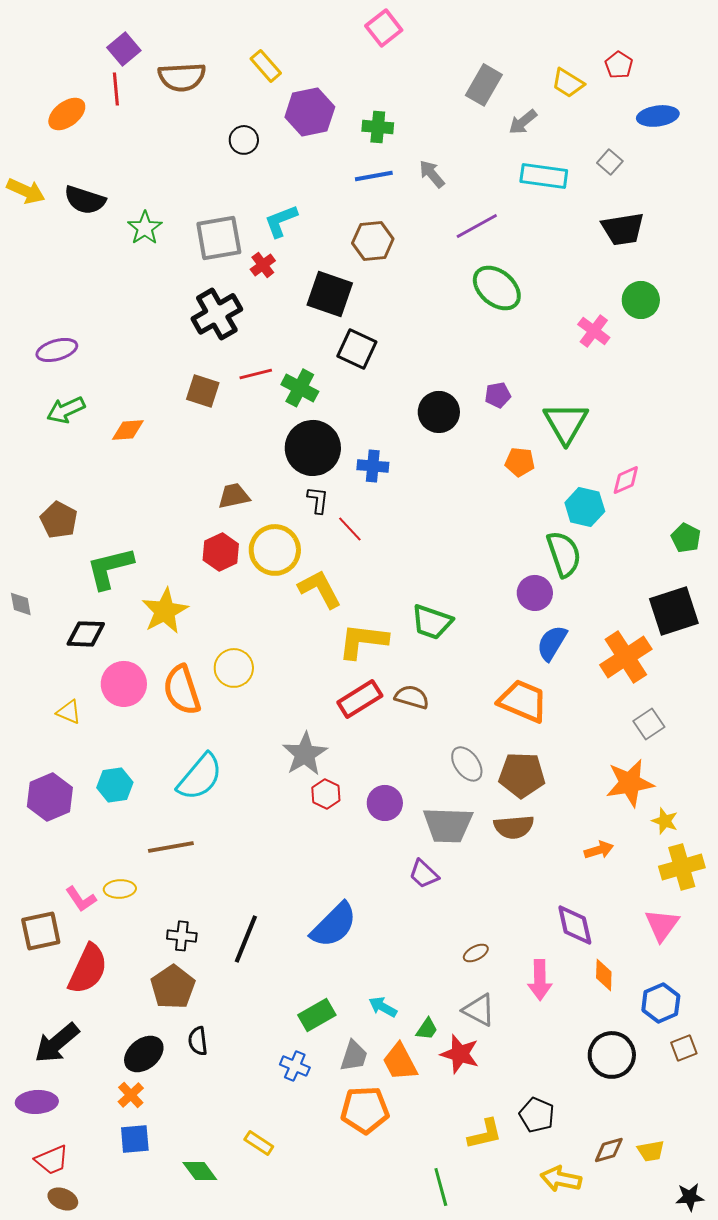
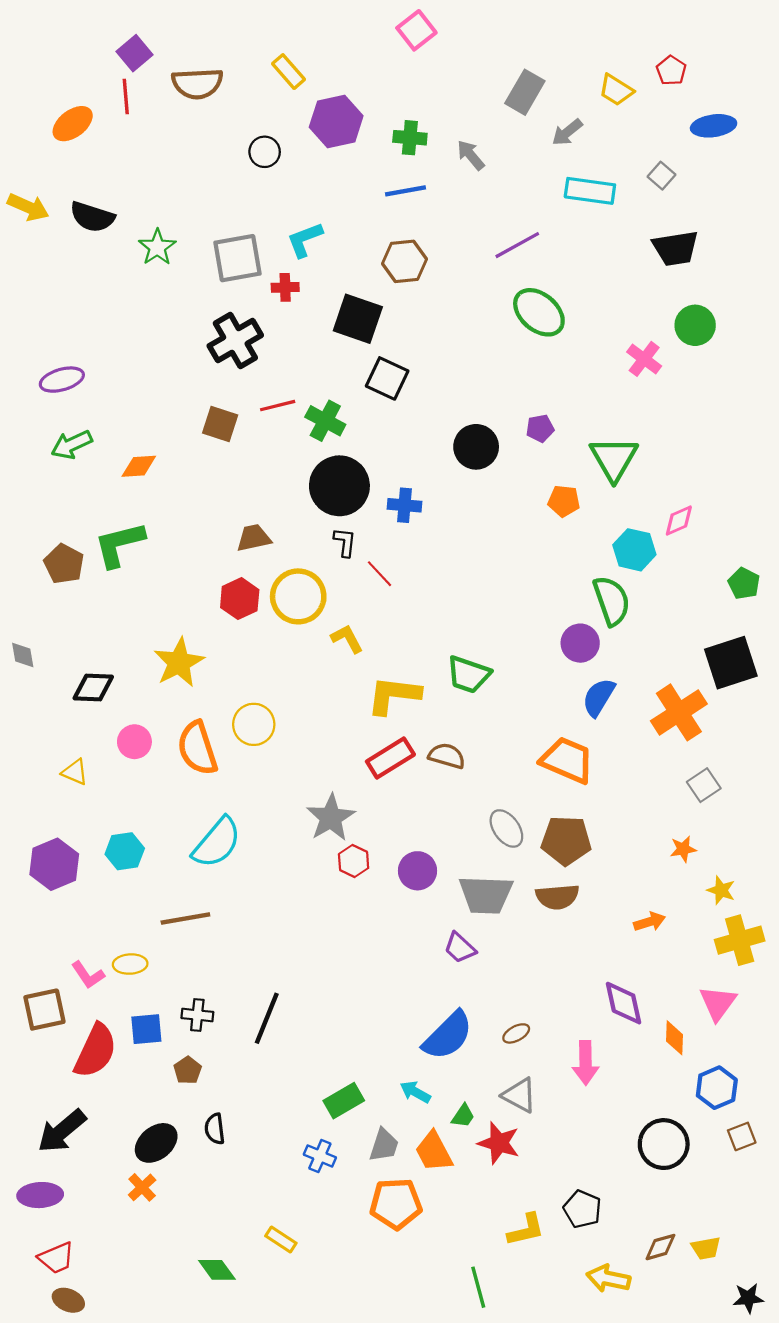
gray arrow: (432, 174) -> (471, 155), moved
red cross: (263, 265) -> (285, 287), turned 35
green L-shape: (110, 568) -> (119, 544), moved
yellow L-shape: (320, 589) -> (347, 639), size x0.7
pink circle: (124, 684) -> (134, 742), size x0.7
orange star: (630, 783) -> (683, 849), size x0.5
blue semicircle: (334, 925) -> (448, 1036), moved
orange diamond: (604, 975) -> (675, 1038), moved
brown pentagon: (173, 987) -> (188, 1070), size x0.6
blue square: (135, 1139) -> (146, 1029), moved

